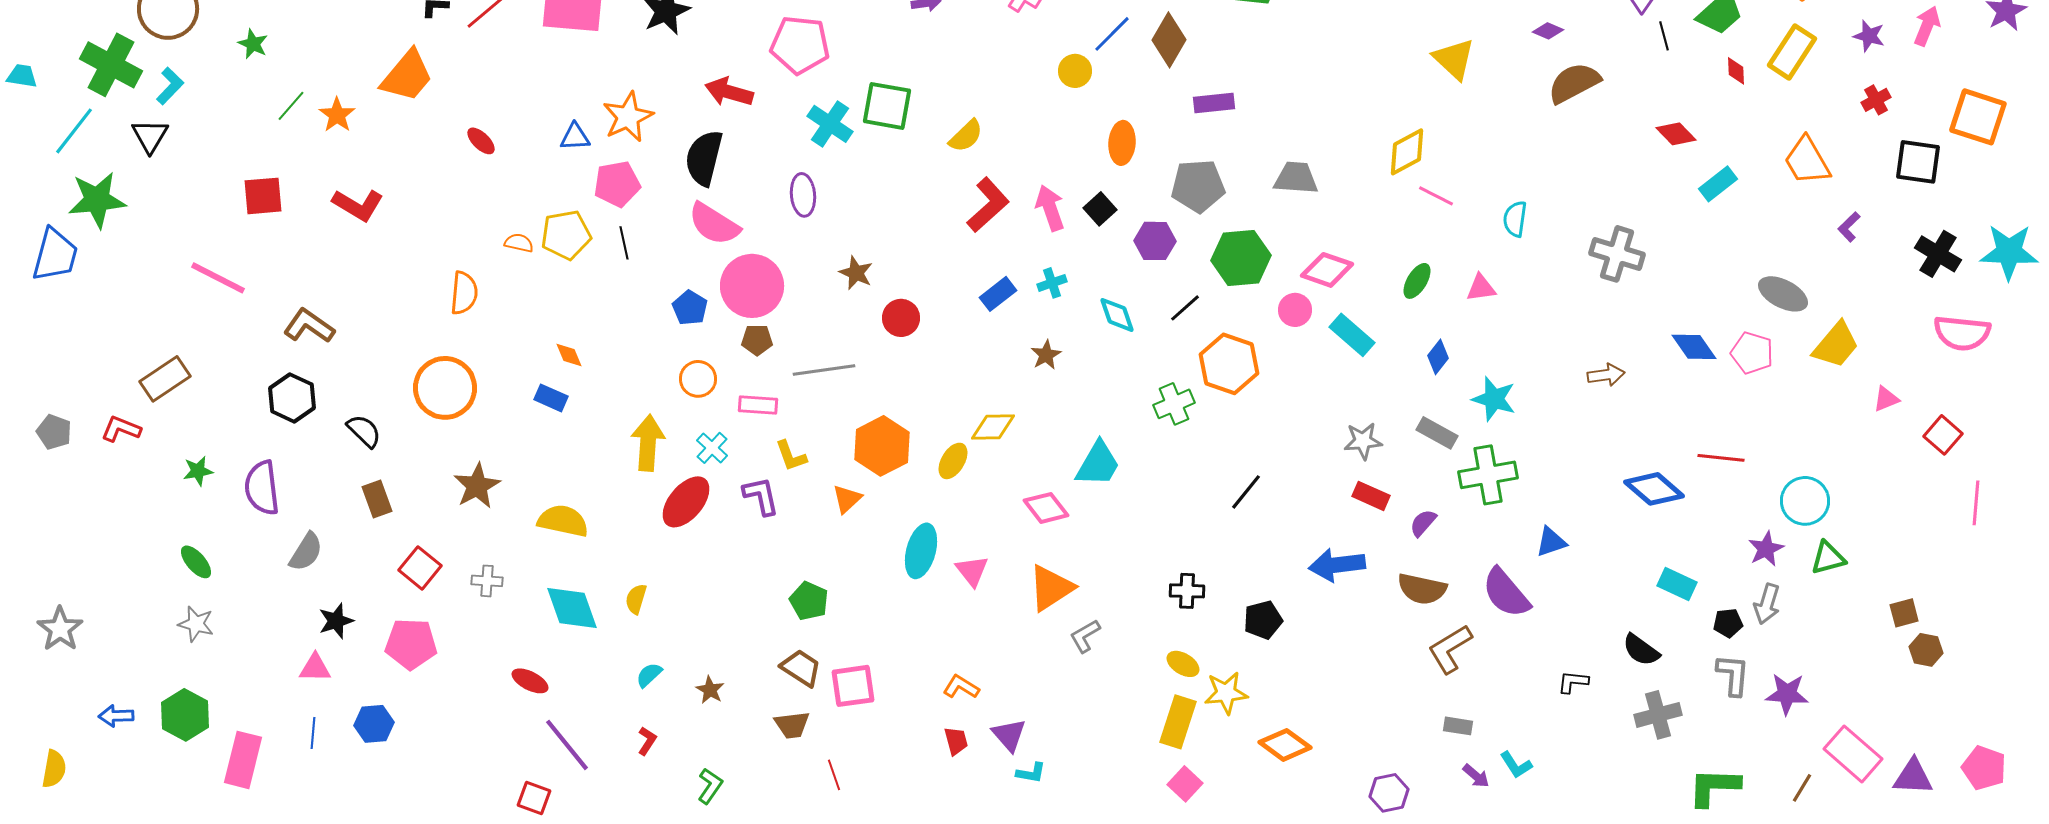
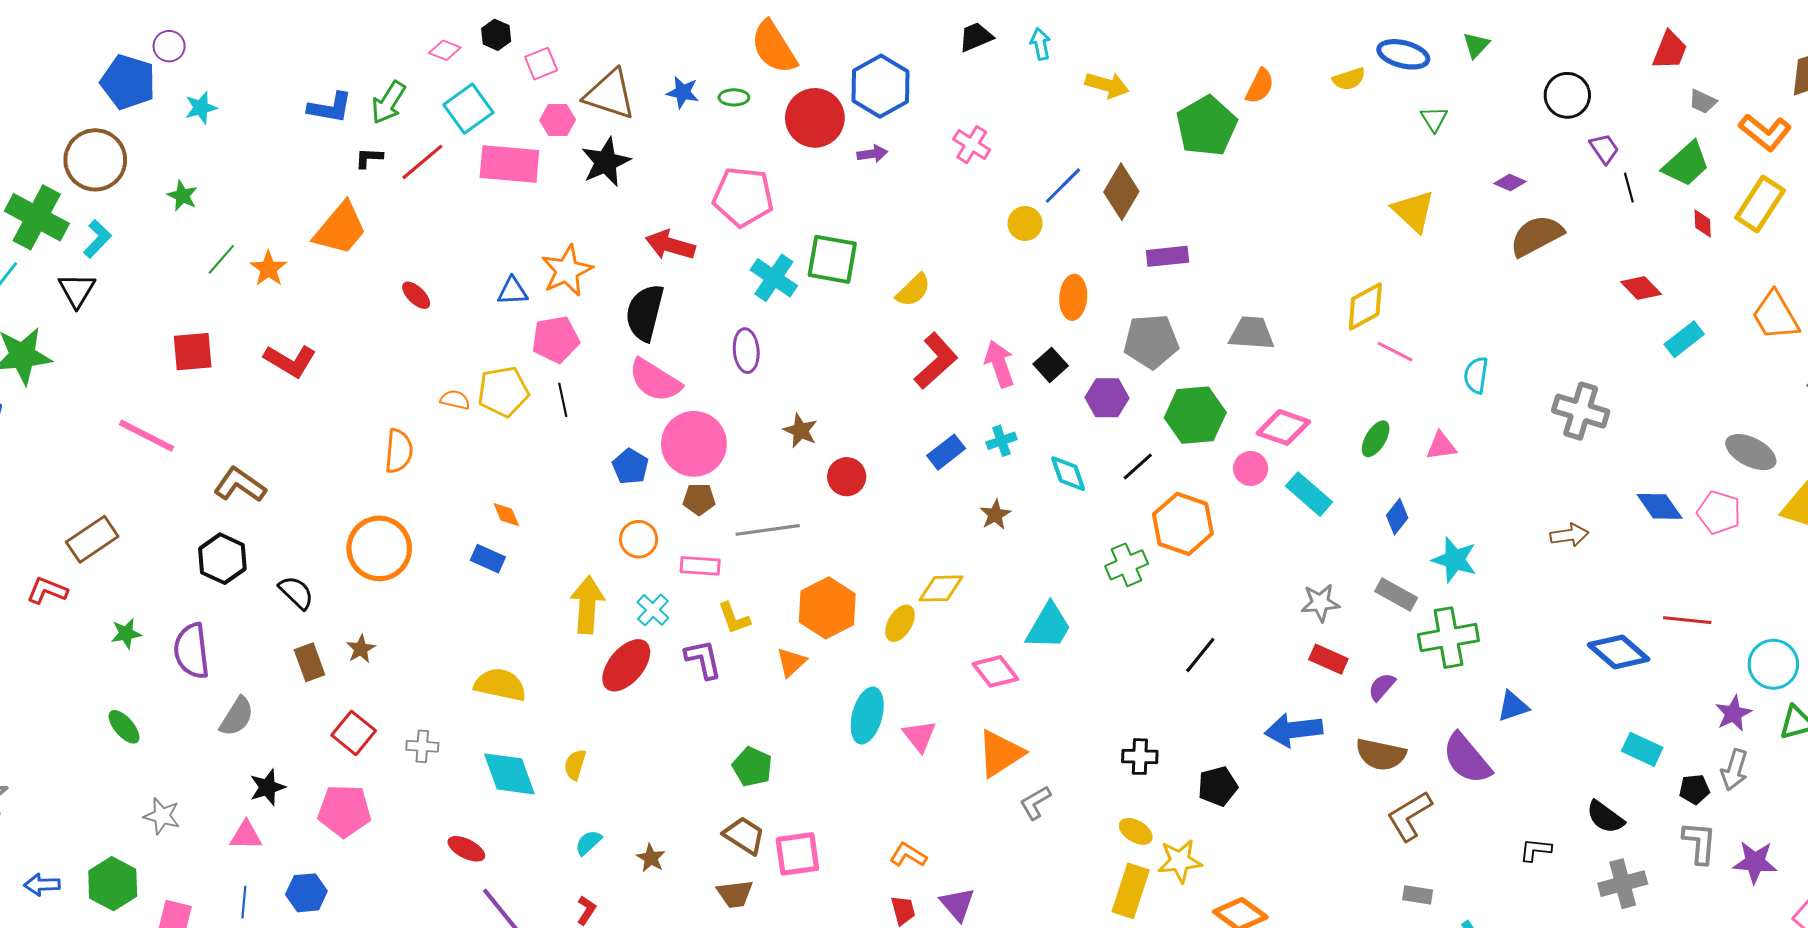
brown star: (477, 486) -> (361, 649), moved, size x0.6
gray star: (196, 624) -> (162, 816), moved

